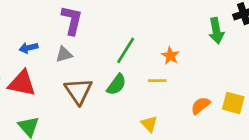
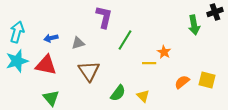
purple L-shape: (72, 20) -> (104, 17), moved
orange star: (170, 56) -> (164, 52), moved
green semicircle: (116, 85) -> (118, 93), moved

